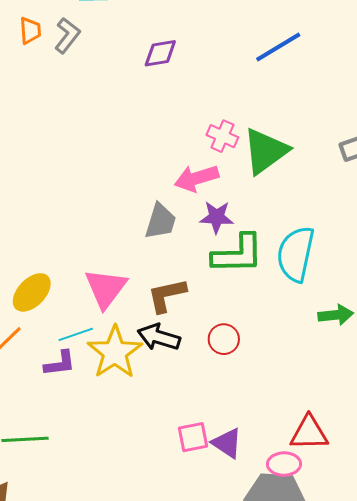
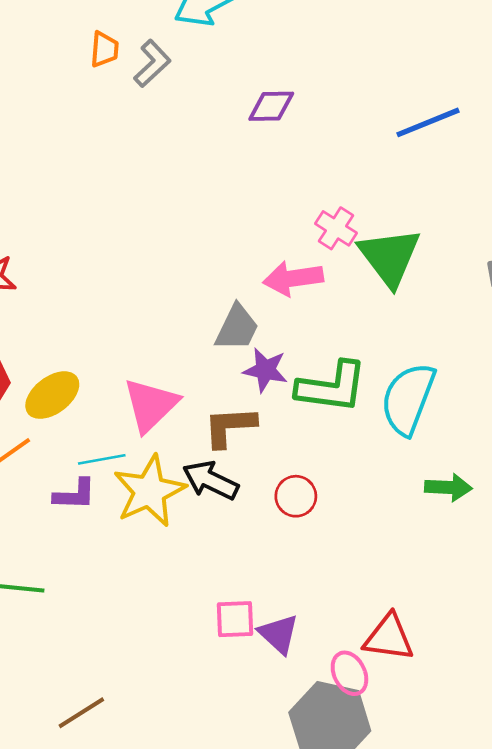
green triangle: (265, 151) -> (390, 257), turned -40
purple star: (217, 217) -> (265, 370), moved
pink ellipse: (284, 464) -> (349, 673), turned 56

